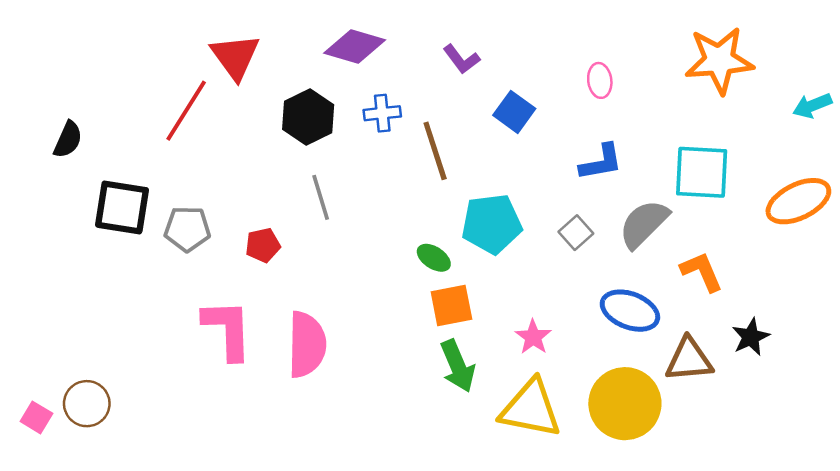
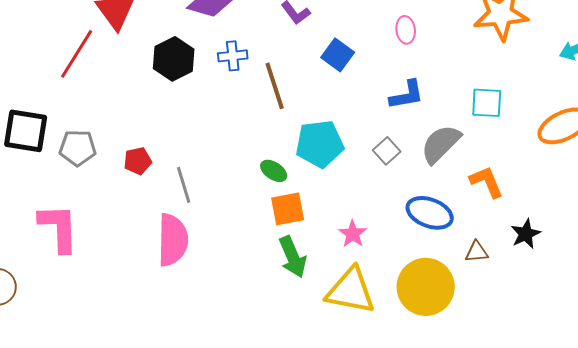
cyan square: (702, 172) -> (487, 103), size x0.7
gray line: (321, 197) -> (184, 185), moved
pink L-shape: (228, 329) -> (59, 228), moved
brown triangle: (689, 360) -> (477, 252), size x0.6

